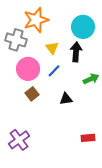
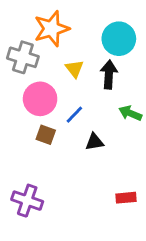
blue line: (54, 71) -> (74, 115), moved
green arrow: (91, 79) -> (130, 113), turned -133
brown square: (32, 94) -> (46, 135), turned -32
purple cross: (19, 140) -> (27, 201), turned -35

